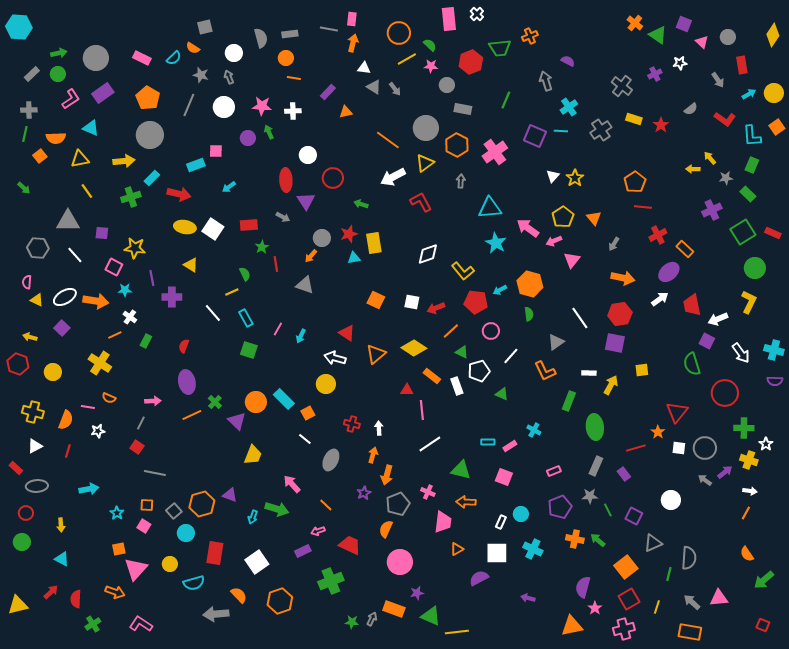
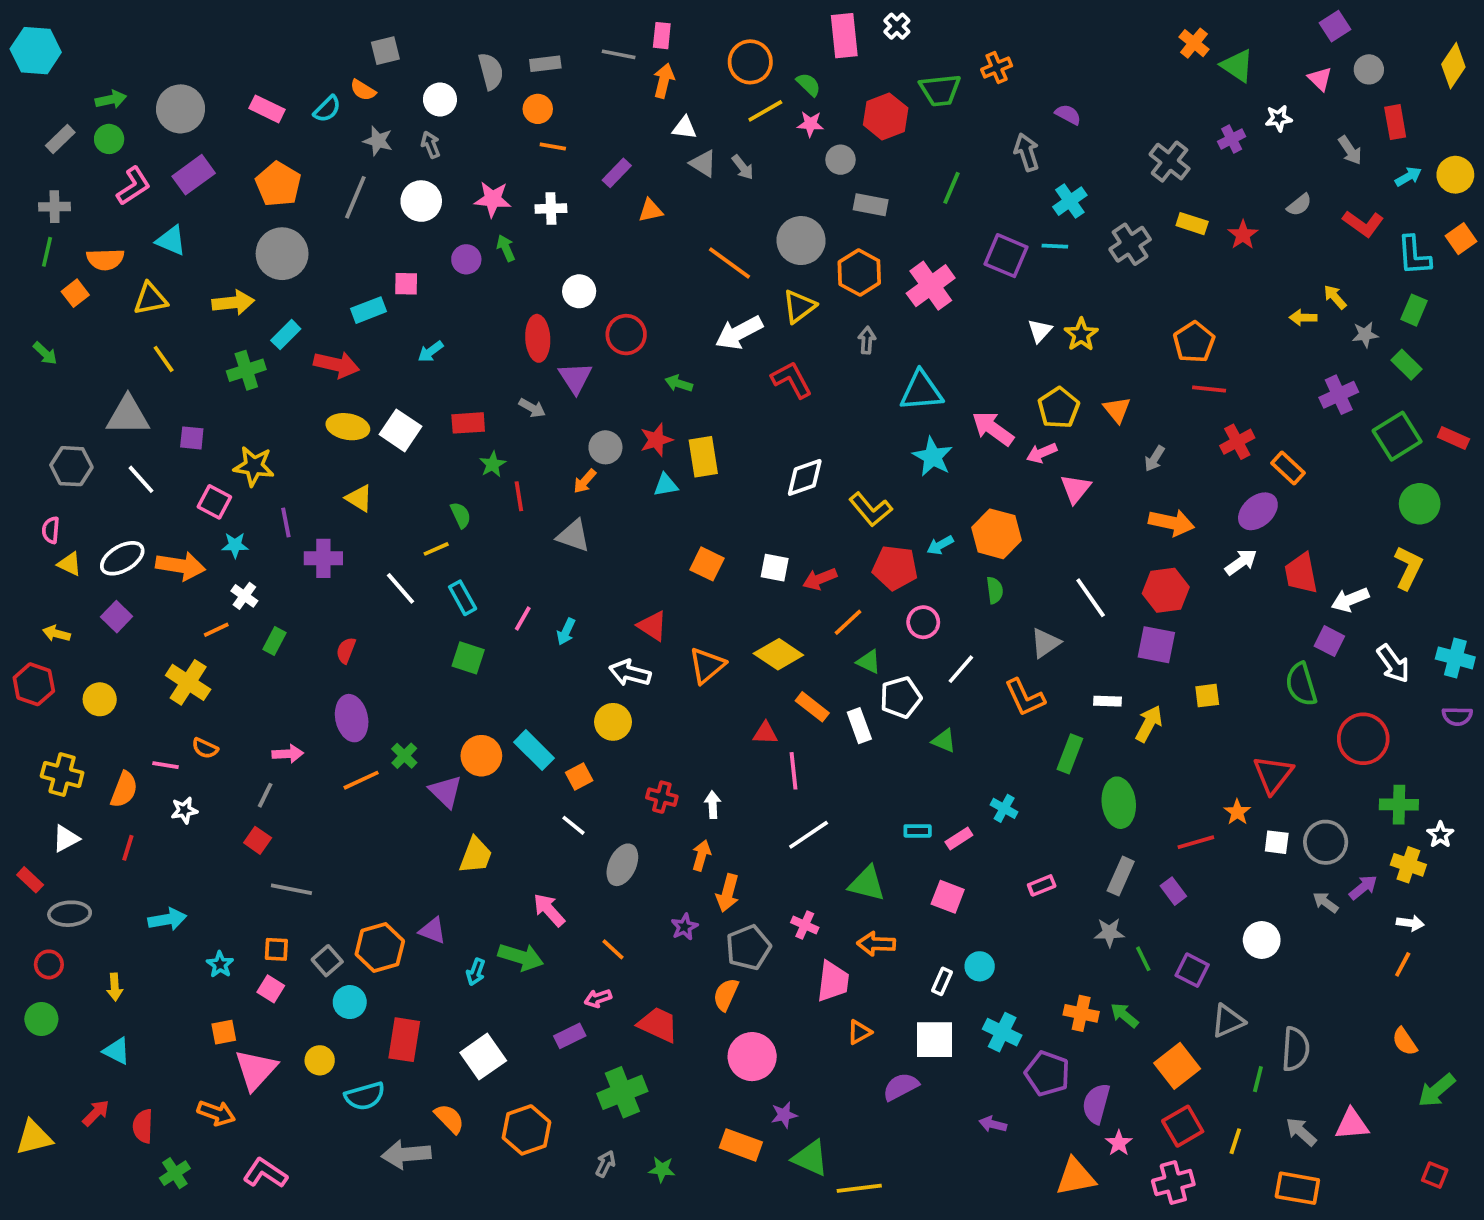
purple square: (684, 24) -> (1335, 26), moved, turned 35
purple pentagon: (560, 507) -> (1047, 1073), moved, turned -30
gray arrow: (372, 619) -> (605, 1164), moved

